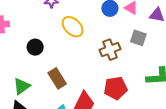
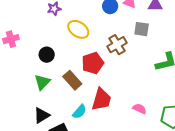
green triangle: (22, 86) -> (42, 82), moved
red pentagon: (116, 88) -> (93, 63), moved

